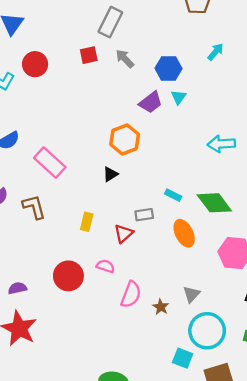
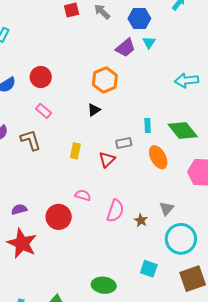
red circle: (35, 64) -> (41, 77), moved
pink rectangle: (50, 163) -> (44, 111), moved, size x0.6
cyan rectangle: (173, 195) -> (148, 125), turned 64
pink semicircle: (105, 266) -> (83, 195), moved
red circle: (68, 276) -> (59, 217), moved
cyan square: (183, 358) -> (149, 269), moved

